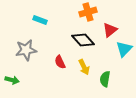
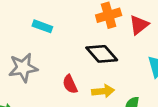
red triangle: (110, 30) -> (139, 25), moved
yellow arrow: (84, 67) -> (103, 91), turned -70

